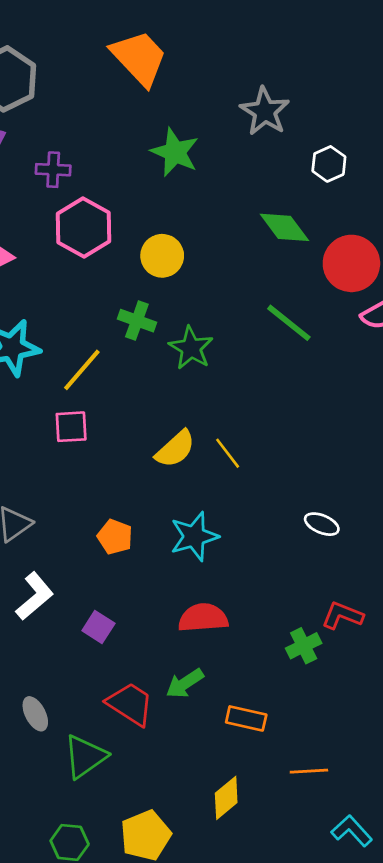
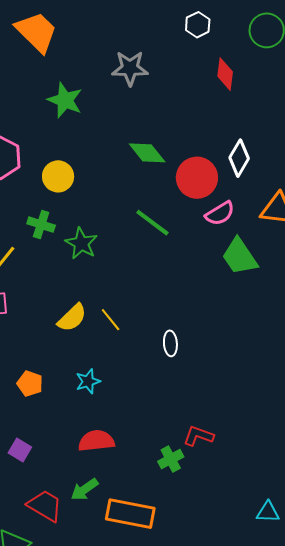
gray star: (265, 111) -> (130, 68), turned -30
white hexagon: (329, 164) -> (198, 25), moved
white ellipse: (322, 524) -> (170, 343), moved, turned 65
cyan star: (194, 536) -> (88, 381), size x0.7
orange rectangle: (246, 718) -> (130, 514), size x1.6

